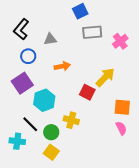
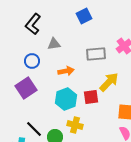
black L-shape: (21, 29) -> (33, 24), moved
gray rectangle: (92, 32) -> (96, 54), moved
red square: (87, 92) -> (91, 97), turned -35
cyan hexagon: (44, 100) -> (66, 99), moved

